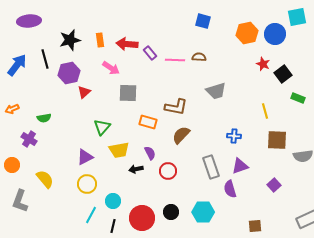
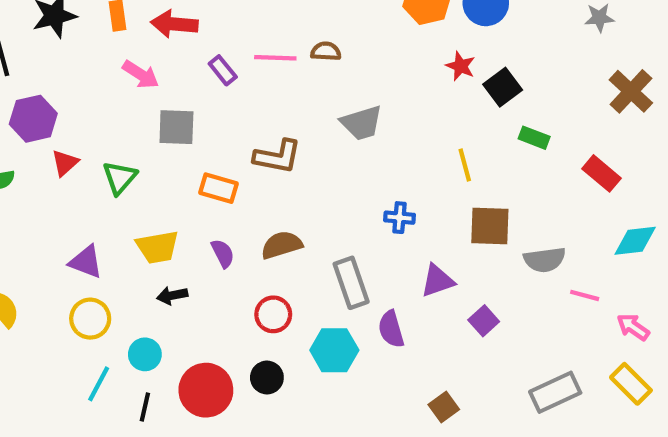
purple rectangle: (150, 53) -> (223, 70), moved
purple hexagon: (69, 73) -> (33, 119), moved
red triangle: (84, 92) -> (65, 163), moved
green triangle: (102, 127) -> (120, 178), moved
brown semicircle: (181, 135) -> (282, 245), moved, turned 30
purple triangle: (85, 157) -> (86, 262), turned 48
purple triangle: (240, 166) -> (437, 281), moved
black arrow: (136, 169) -> (172, 295), moved
red circle: (168, 171) -> (273, 314), moved
cyan hexagon: (203, 212) -> (334, 350), moved
brown square: (255, 226) -> (444, 407), turned -32

